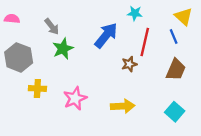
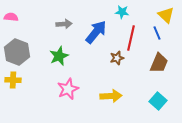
gray arrow: (52, 26) -> (64, 24), moved, turned -56
green star: (63, 49) -> (59, 56), moved
yellow cross: (37, 88) -> (13, 80), moved

